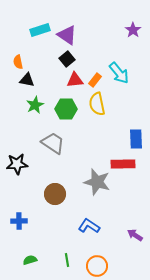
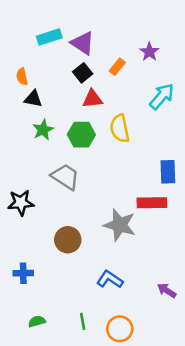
purple star: (133, 30) -> (149, 52), moved
cyan arrow: (119, 73) -> (162, 96), moved, turned -100
orange rectangle: (95, 80) -> (117, 67), moved

